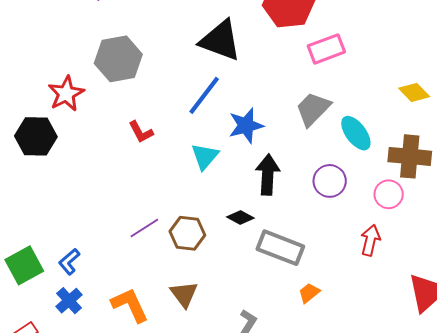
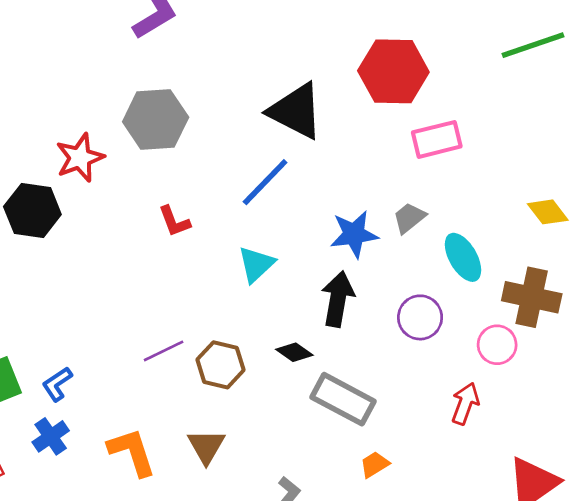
gray trapezoid: (313, 109) -> (409, 218), size x0.7
blue star: (246, 126) -> (354, 234), moved

